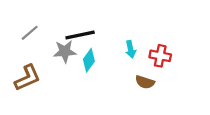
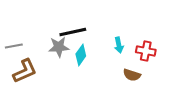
gray line: (30, 33) -> (14, 46), moved, turned 30

